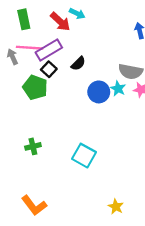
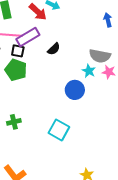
black square: (49, 69) -> (18, 51), moved, turned -32
blue circle: (99, 92) -> (75, 90), moved

